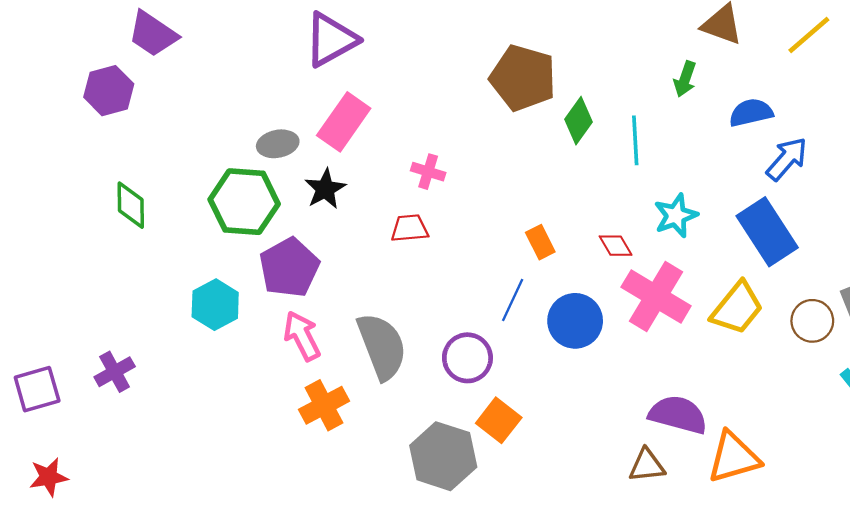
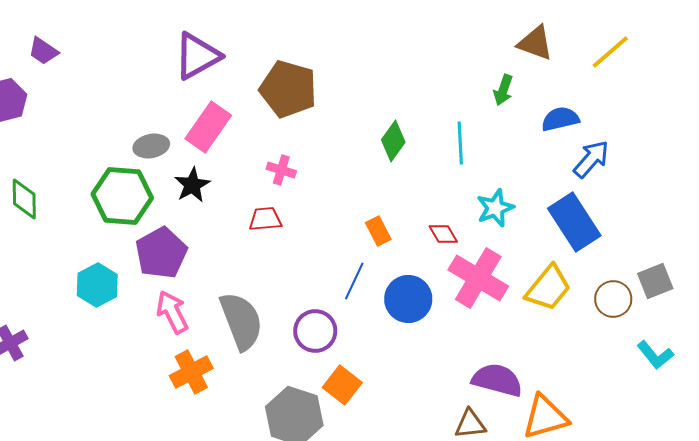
purple trapezoid: (153, 34) -> (43, 51), size x0.7
brown pentagon: (523, 78) -> (288, 89), moved
green diamond: (579, 121) -> (393, 141), moved

